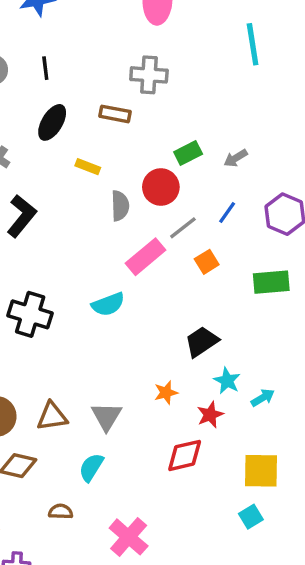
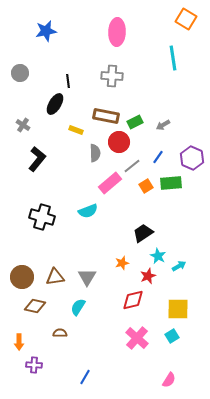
black line: (45, 68) -> (68, 81), moved
brown rectangle: (115, 114) -> (106, 116), moved, size x1.4
green rectangle: (271, 282) -> (171, 183), moved
pink cross: (129, 537) -> (137, 338), moved

